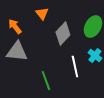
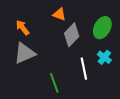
orange triangle: (42, 14) -> (59, 14), moved, turned -32
gray triangle: (17, 52) -> (25, 53), turned -30

